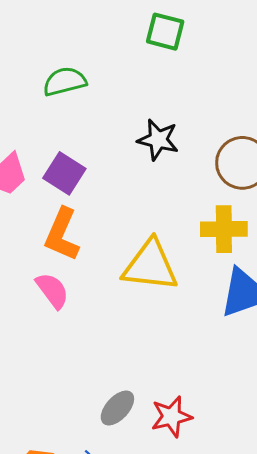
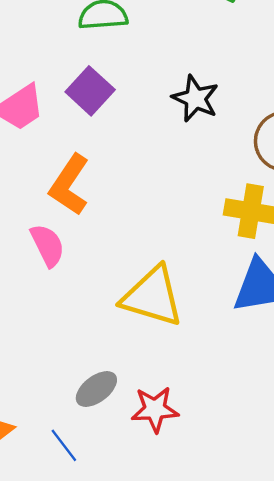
purple square: (64, 173) -> (90, 91), moved
yellow triangle: (150, 266) -> (152, 296), moved

